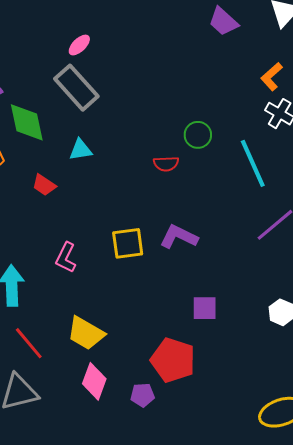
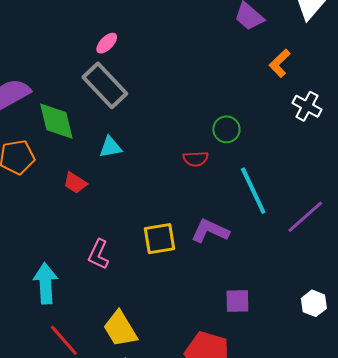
orange L-shape: (272, 77) -> (280, 63), moved
cyan line: (253, 163) -> (253, 191), moved
yellow trapezoid: (86, 333) -> (120, 329), turned 30

